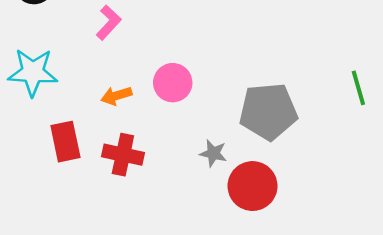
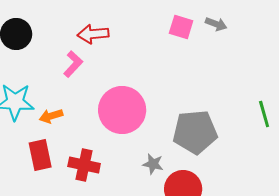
pink circle: (173, 83) -> (122, 110), size x1.6
orange arrow: (116, 96) -> (51, 116), moved

